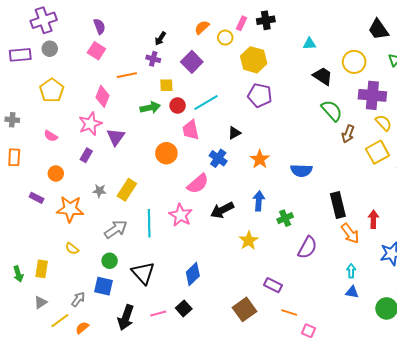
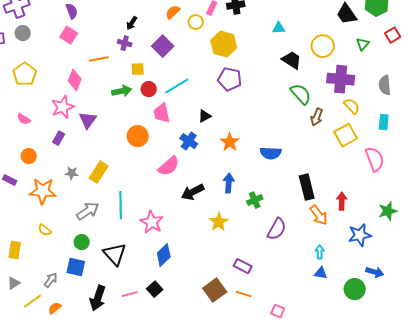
pink star: (181, 215) -> (152, 222), moved
orange line: (289, 312) -> (244, 294), moved

